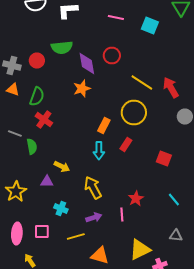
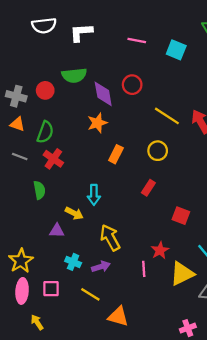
yellow circle: (134, 112) -> (158, 151), size x0.7
orange rectangle: (104, 126) -> (116, 154), moved
gray line: (15, 134) -> (20, 156), moved
cyan arrow: (99, 150) -> (94, 195), moved
red square: (164, 158) -> (181, 216), moved
yellow star: (16, 192) -> (21, 261), moved
purple arrow: (94, 218) -> (101, 267), moved
yellow line: (76, 236) -> (90, 294), turned 48
yellow triangle: (140, 250) -> (182, 274), moved

